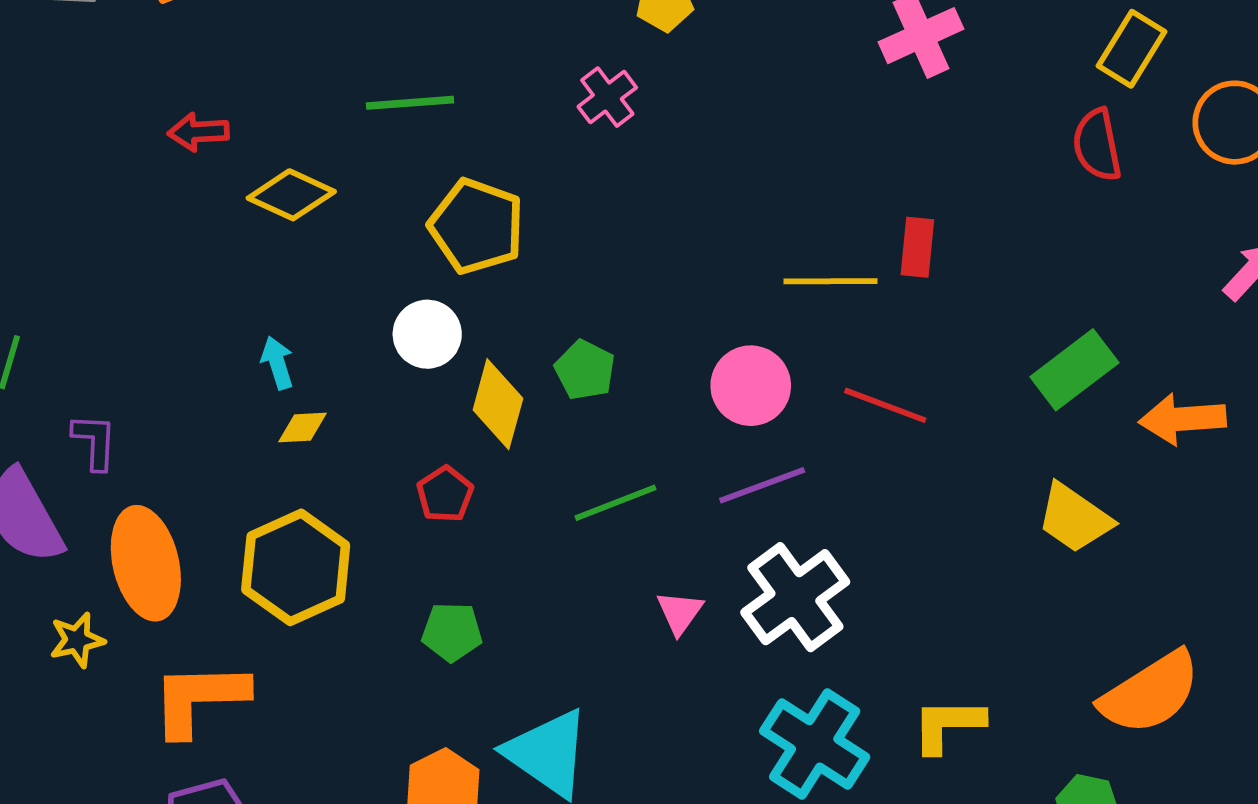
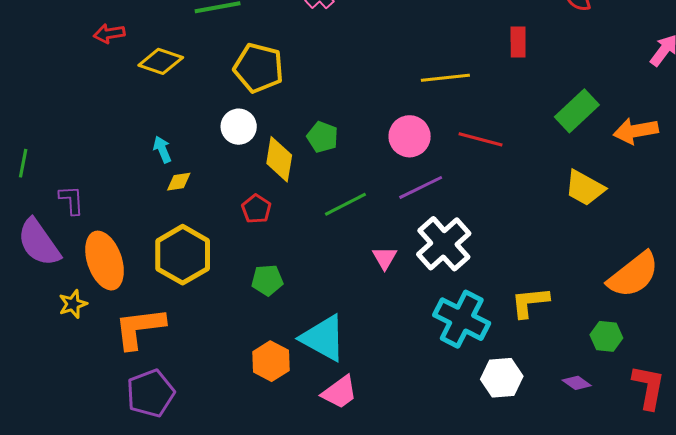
red rectangle: (917, 247) -> (518, 42), moved

